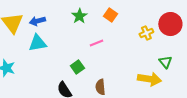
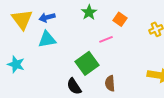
orange square: (110, 15) -> (120, 19), moved
green square: (77, 67) -> (87, 63), size x1.6

